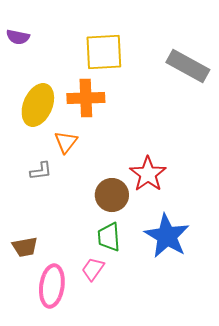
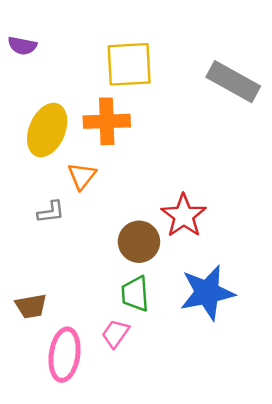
blue star: (167, 236) -> (207, 293), turned 30

